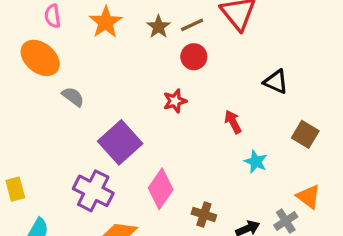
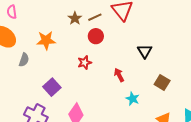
orange star: (106, 22) -> (46, 40), moved, turned 30
black triangle: (276, 82) -> (145, 51), turned 35
gray semicircle: (73, 97) -> (24, 60), turned 72
purple square: (120, 142) -> (52, 87), size x0.7

